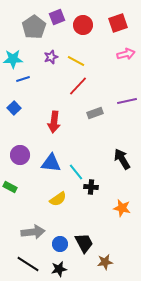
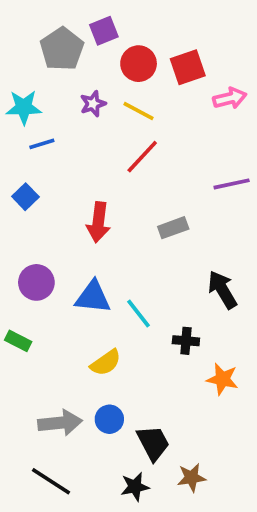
red square: (118, 23) -> (188, 67), moved
red circle: (83, 25) -> (139, 64), moved
gray rectangle: (95, 113) -> (173, 228), moved
black cross: (91, 187) -> (186, 341), moved
blue circle: (60, 244) -> (109, 419), moved
black star: (59, 269) -> (135, 487), moved

